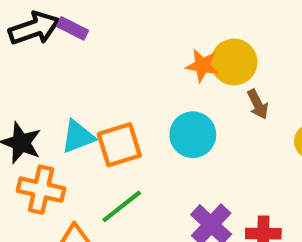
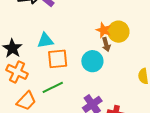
brown arrow: (258, 104) -> (106, 44), moved
cyan triangle: (78, 137) -> (45, 40), moved

